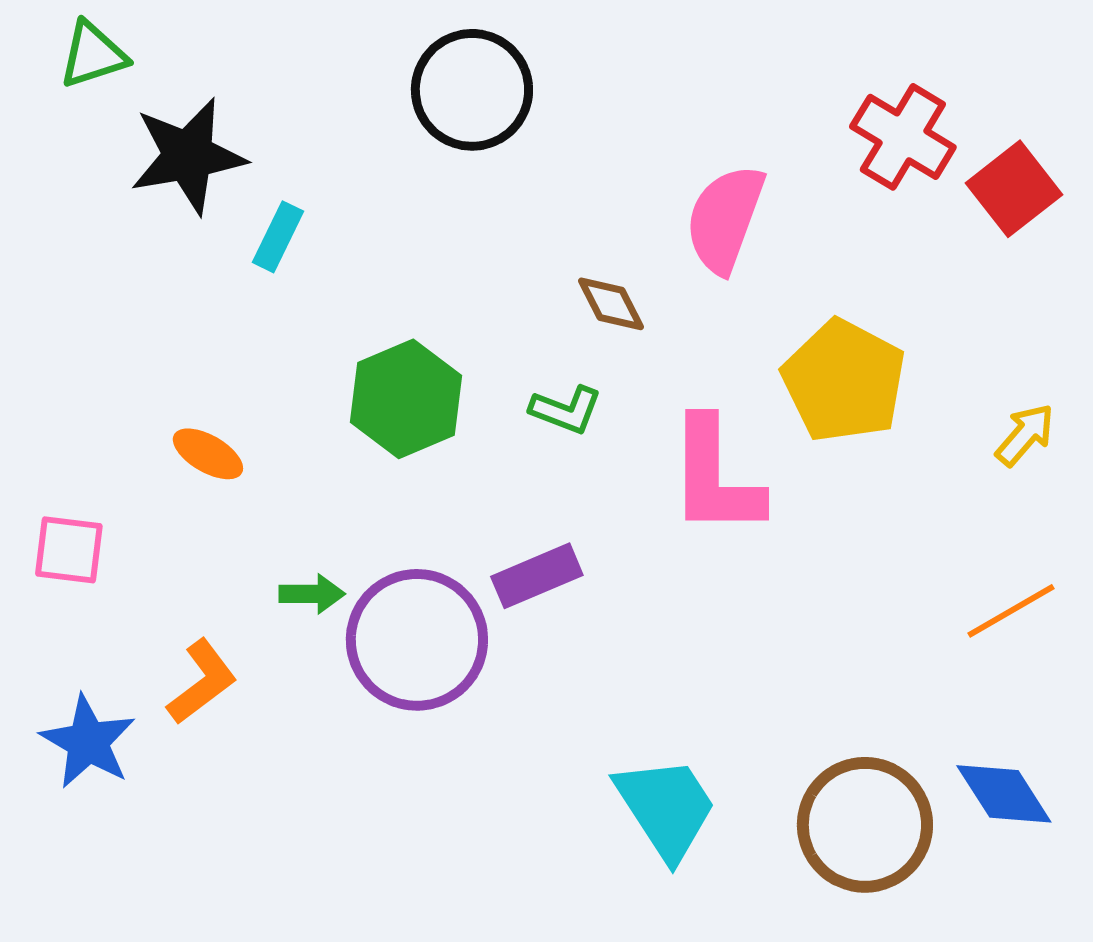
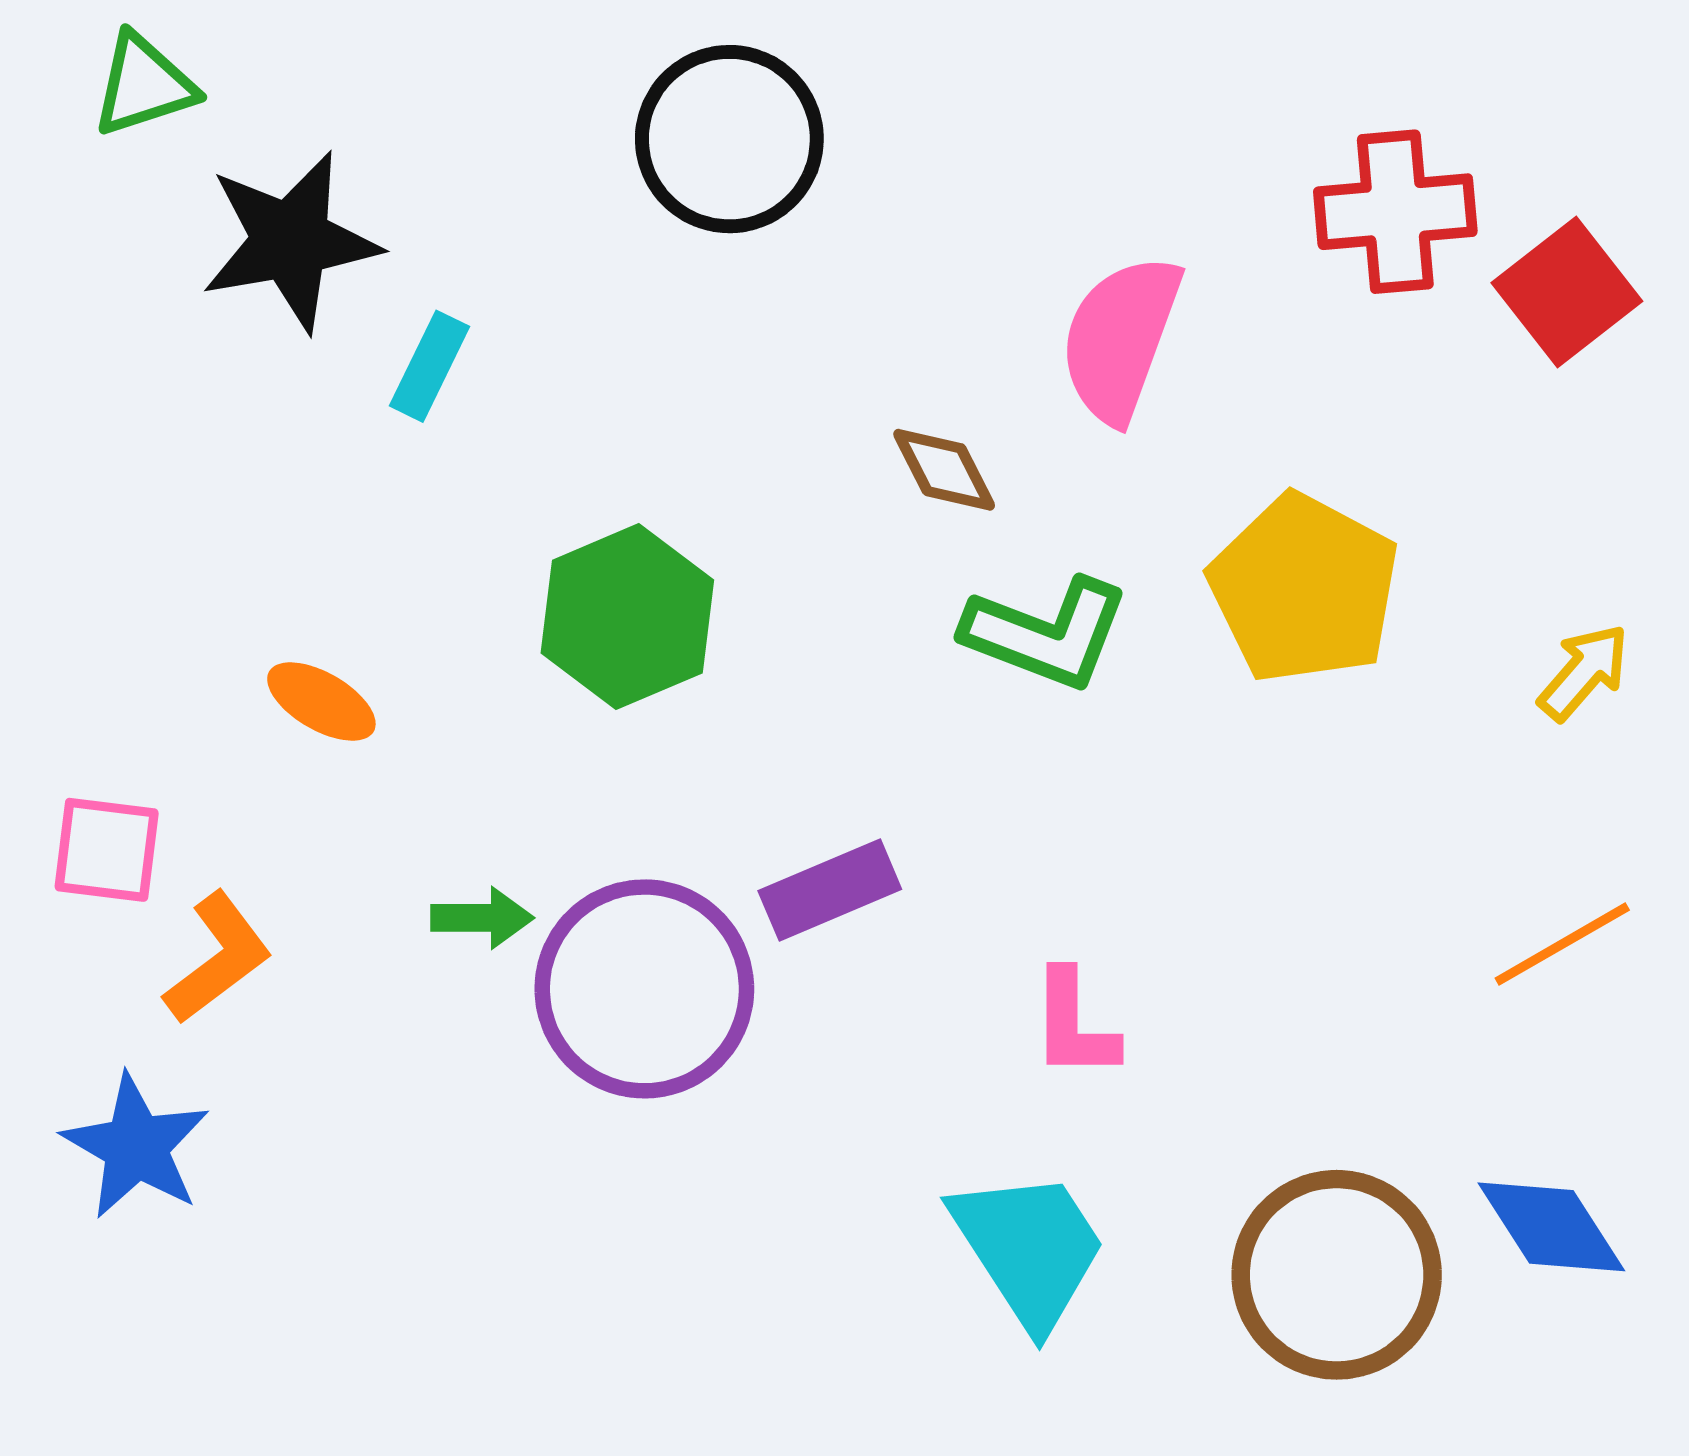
red cross: (903, 137) -> (1395, 212), turned -36
green L-shape: (566, 410) -> (1046, 634), moved, size x1.5
pink L-shape: (715, 477) -> (1074, 1024), moved, size x0.6
orange L-shape: (202, 682) -> (218, 958), moved

